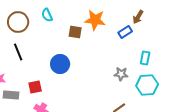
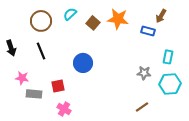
cyan semicircle: (47, 15) -> (70, 14), turned 72
brown square: (75, 32) -> (93, 23), moved, turned 32
blue rectangle: (125, 32) -> (148, 31), turned 48

